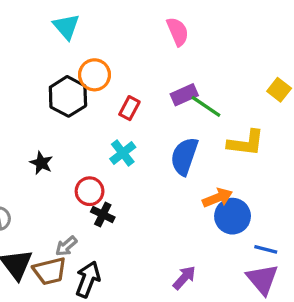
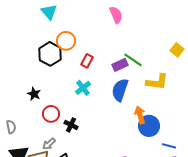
purple rectangle: (184, 95) -> (120, 65), moved
red circle: (90, 191) -> (51, 114), moved
orange arrow: (218, 198) -> (140, 115), turned -84

